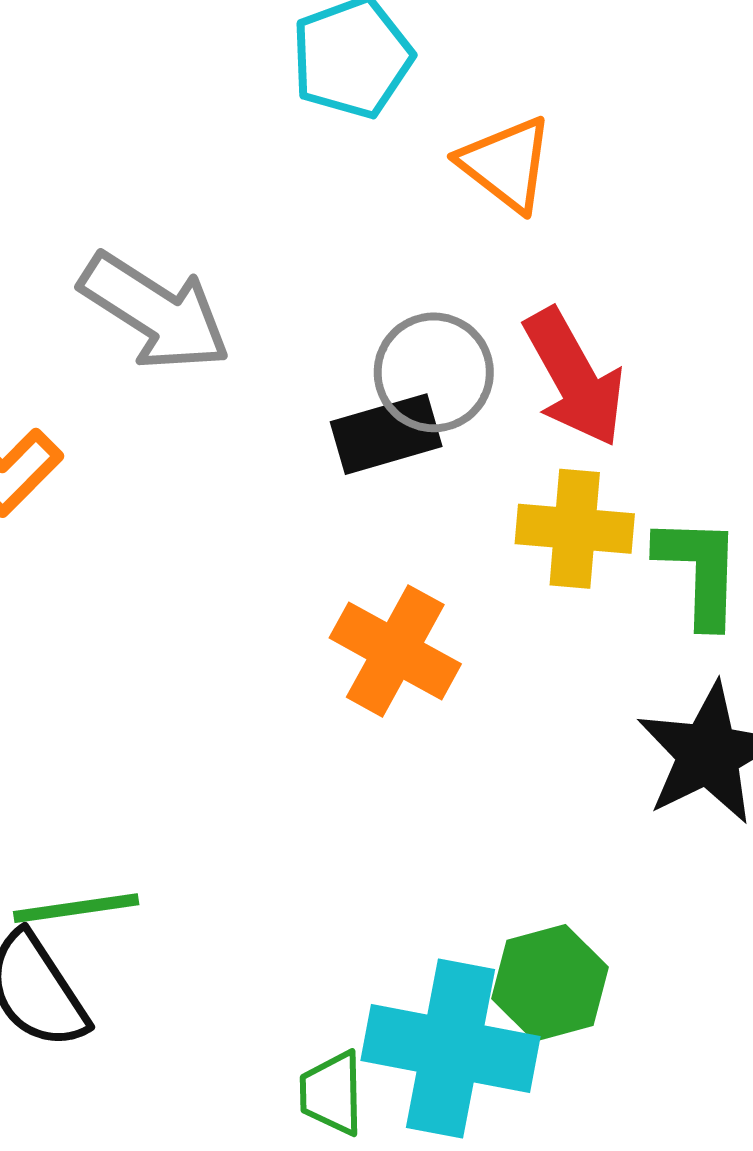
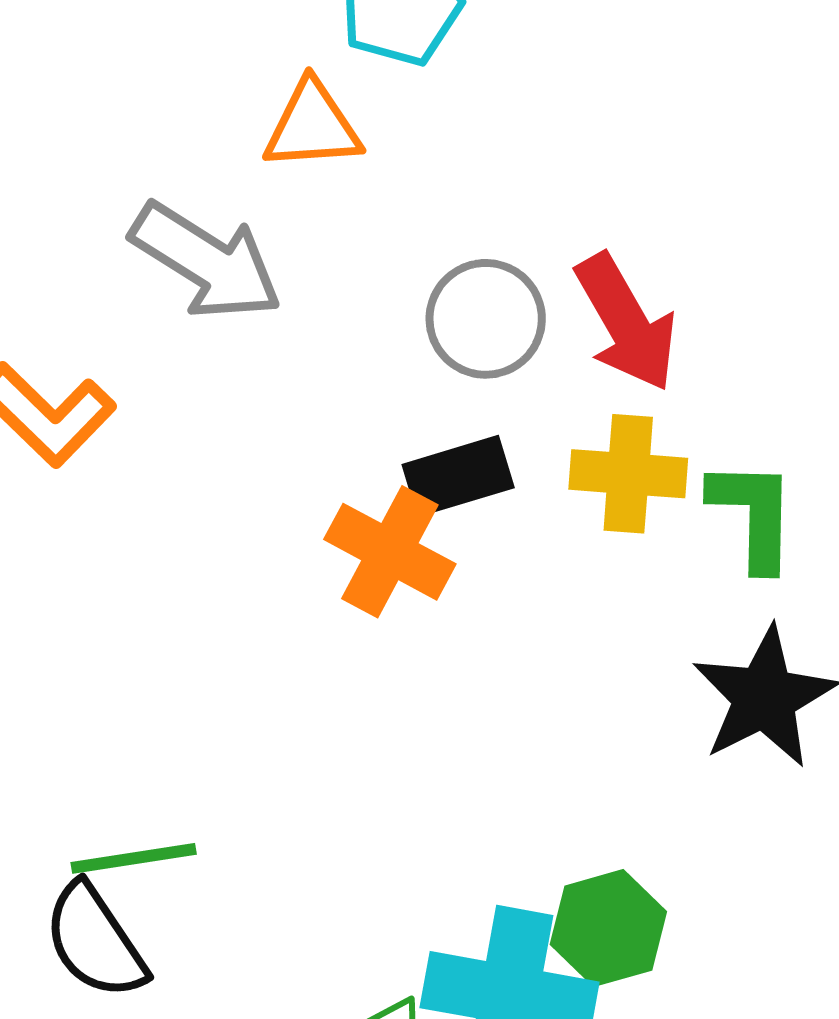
orange triangle: (506, 164) -> (313, 126), moved, turned -41
black rectangle: (386, 434) -> (458, 476), moved
orange cross: (395, 651) -> (390, 552), moved

